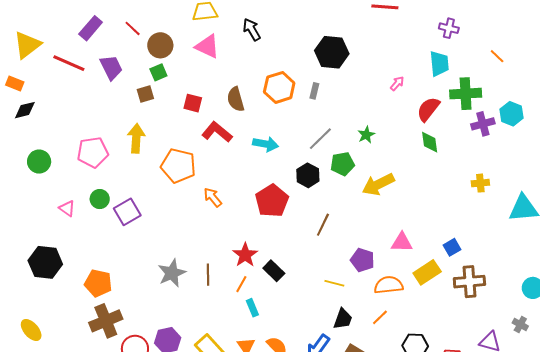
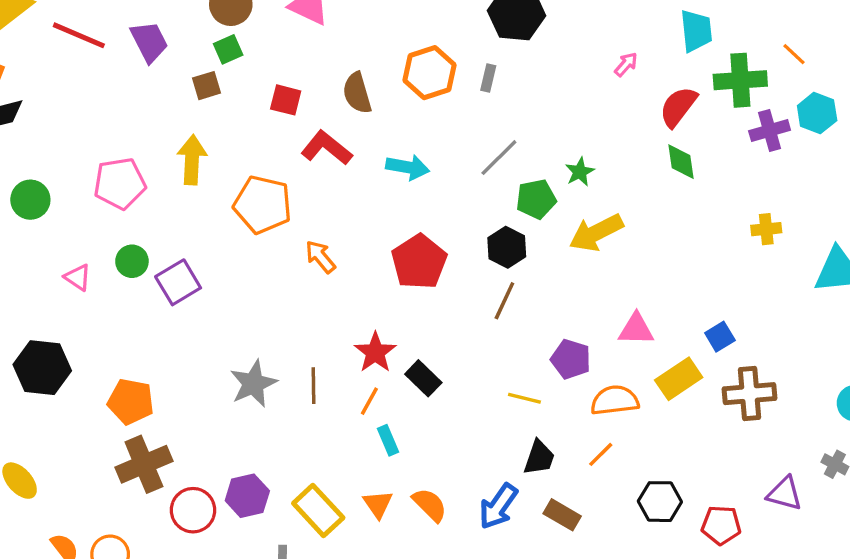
orange line: (497, 56) -> (794, 54), moved
green star: (366, 135) -> (580, 172), moved
black hexagon: (308, 175) -> (507, 247), moved

